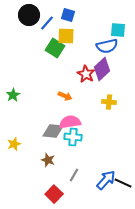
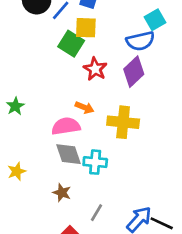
cyan square: (118, 30) -> (155, 20), turned -35
red star: (86, 74) -> (95, 69), moved
yellow cross: (109, 102) -> (123, 122), moved, size x1.6
pink semicircle: (70, 122) -> (66, 126), moved
gray diamond: (53, 131) -> (69, 154), turned 65

